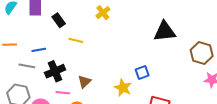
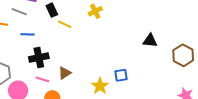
black triangle: (165, 31) -> (150, 41), size x0.7
yellow line: (76, 40) -> (65, 24), moved
brown hexagon: (202, 53) -> (183, 55), moved
gray line: (27, 66) -> (19, 12), moved

